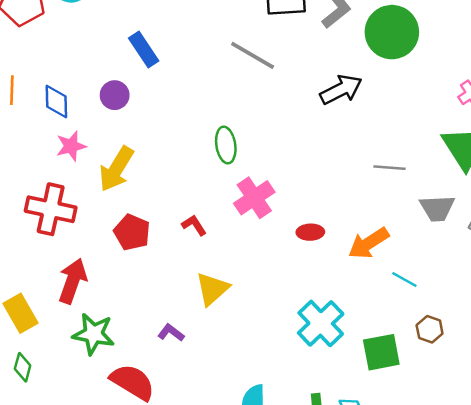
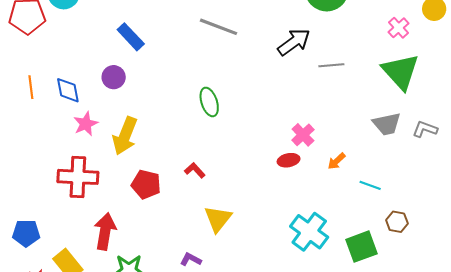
gray line: (390, 168) -> (331, 65), moved
pink cross: (254, 198) -> (303, 135), moved, size x0.7
orange arrow: (369, 243) -> (337, 161), size x0.6

